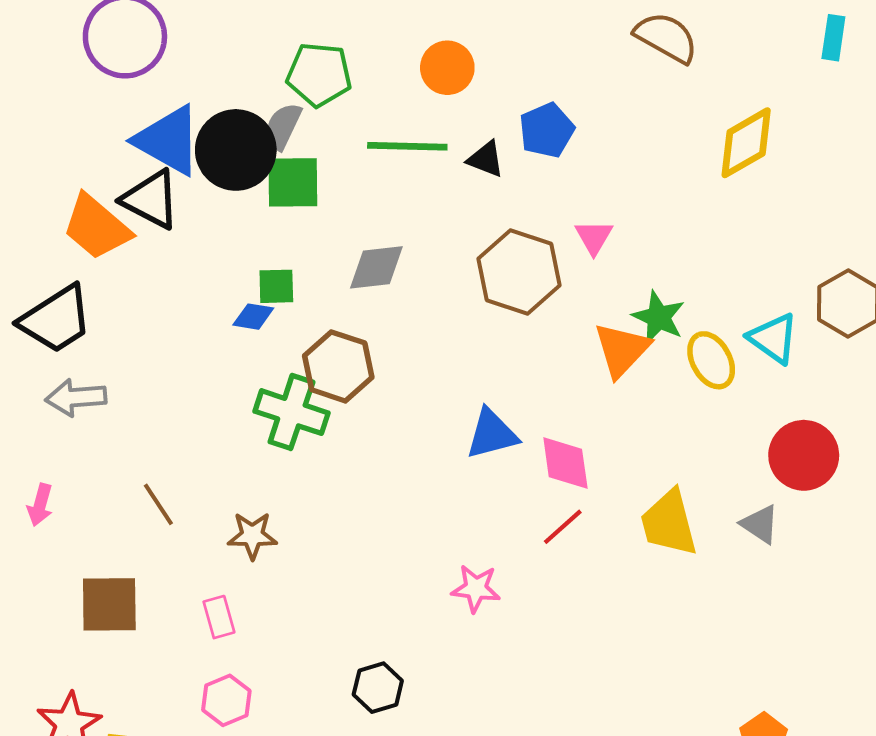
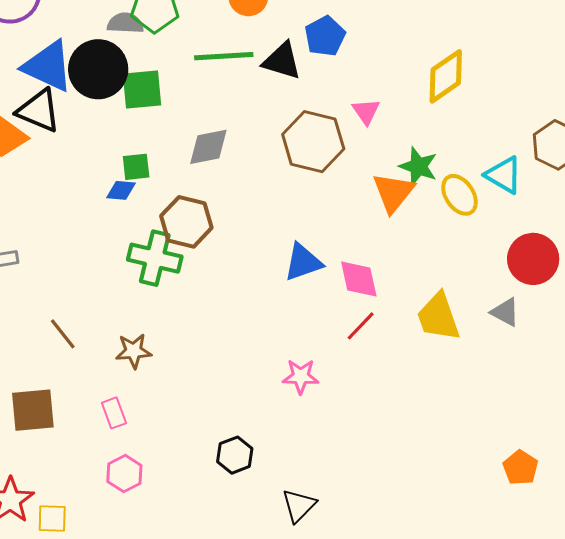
gray semicircle: (283, 126) -> (125, 23), moved, turned 72
yellow diamond: (746, 143) -> (446, 76), moved
black triangle: (486, 159) -> (282, 61), size x1.4

